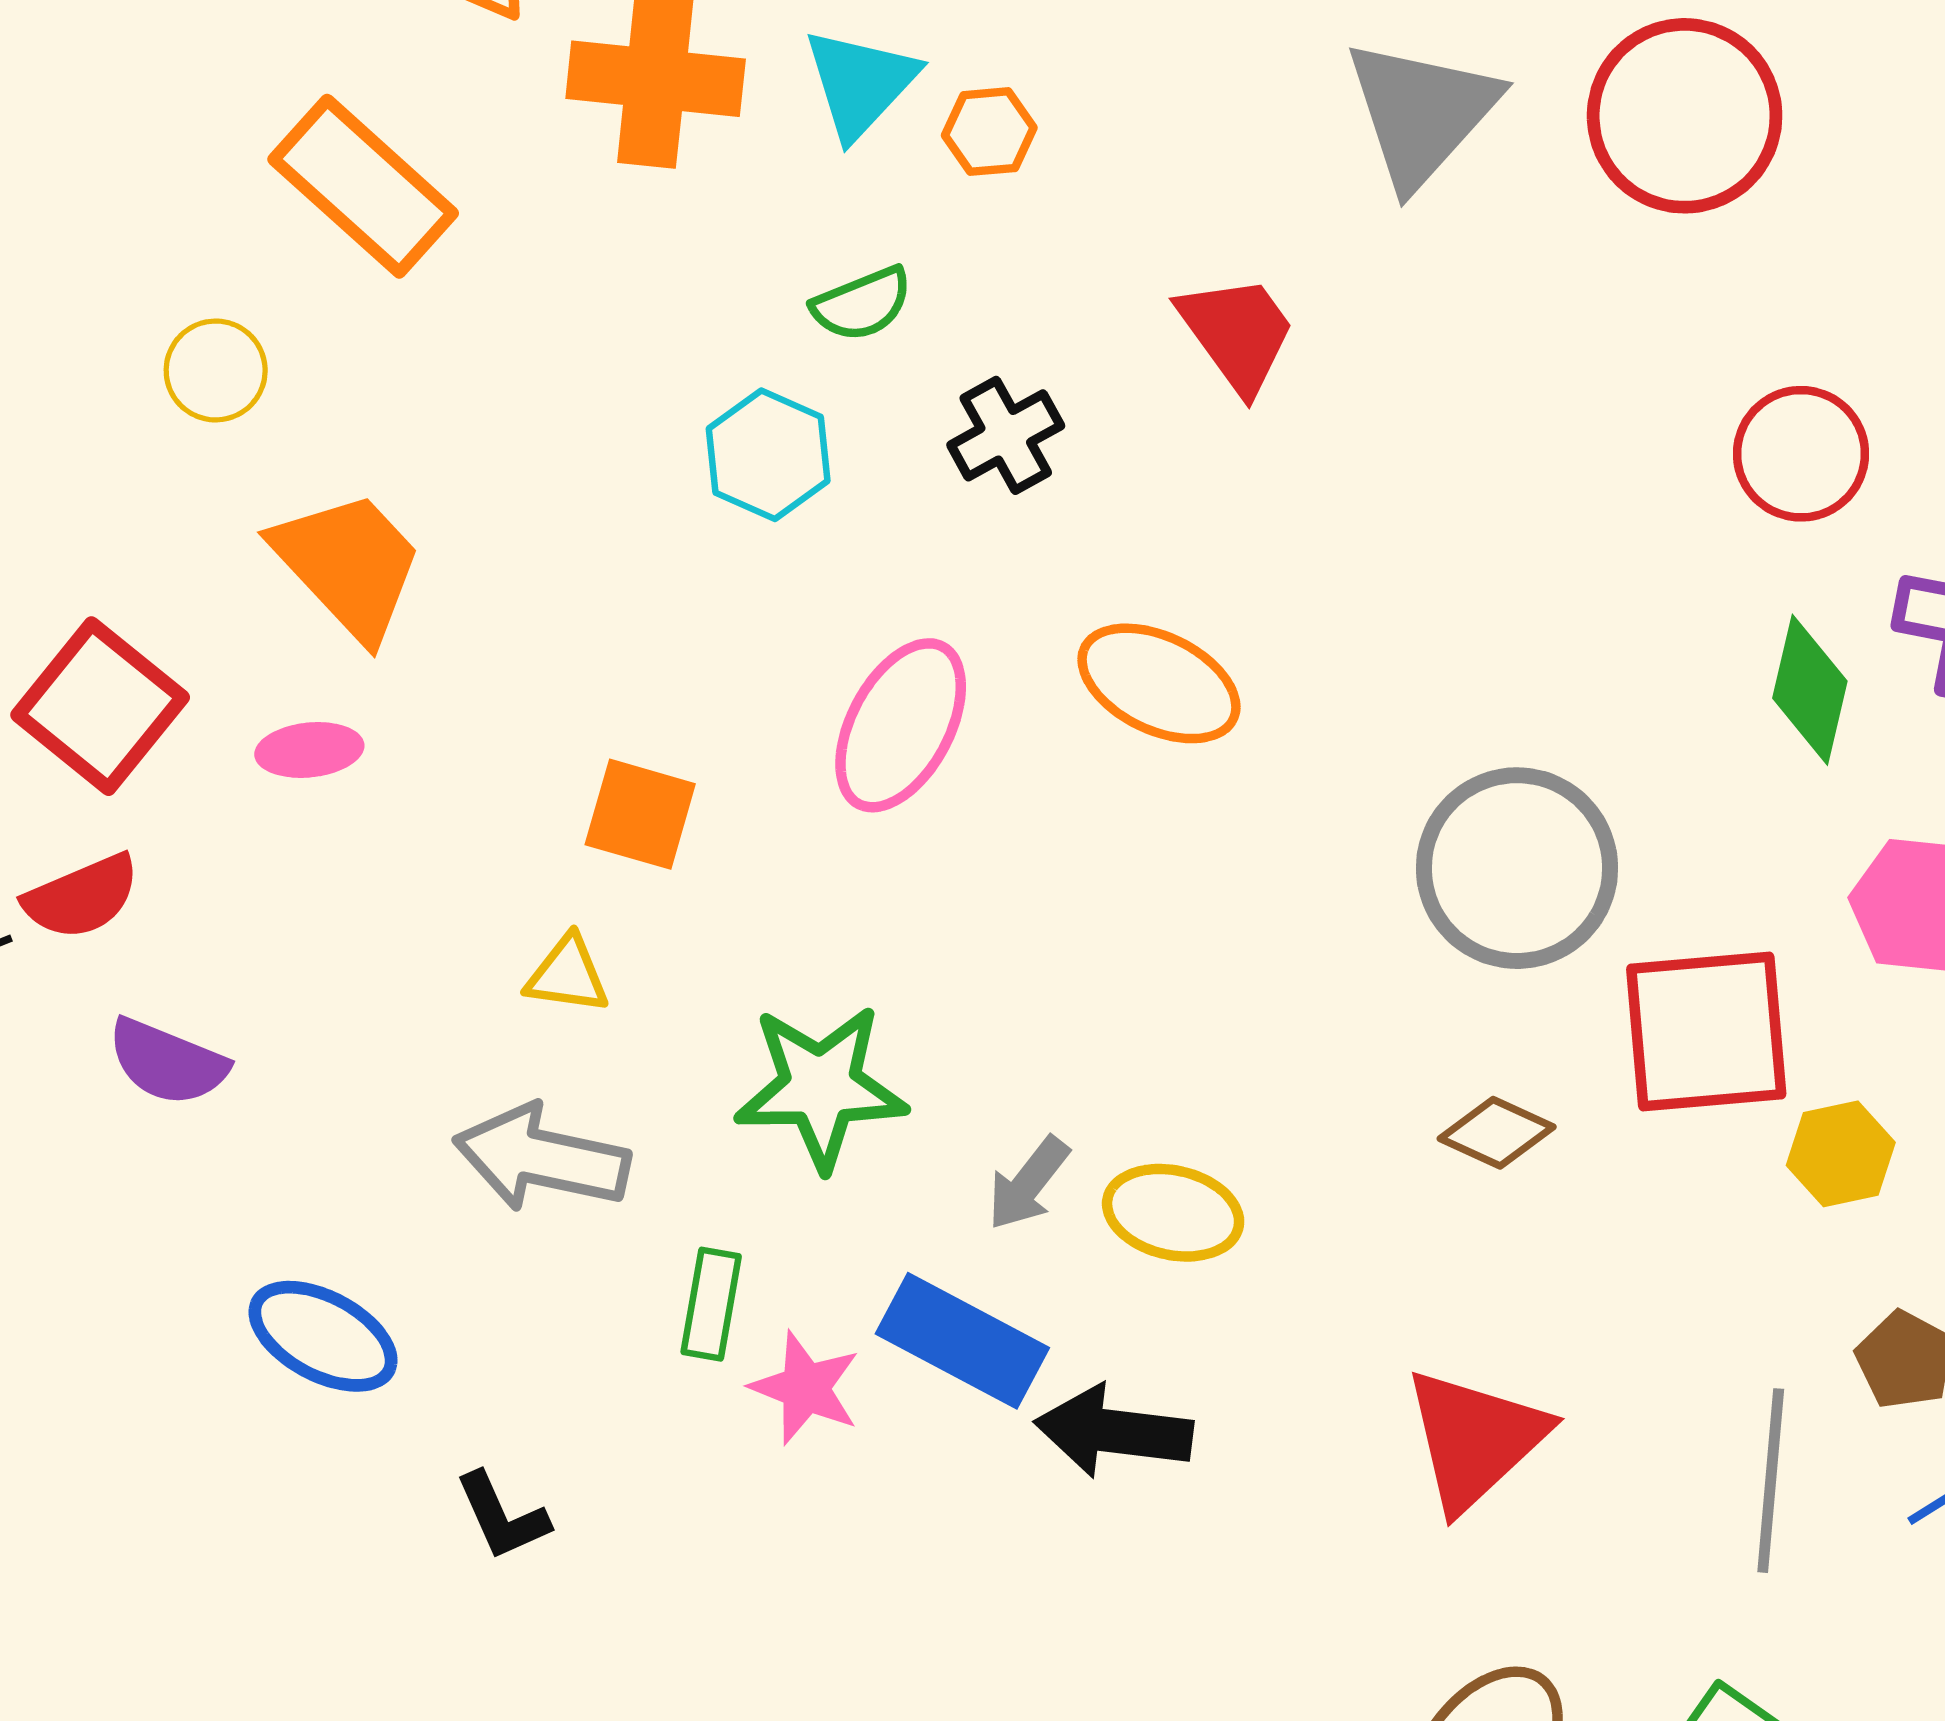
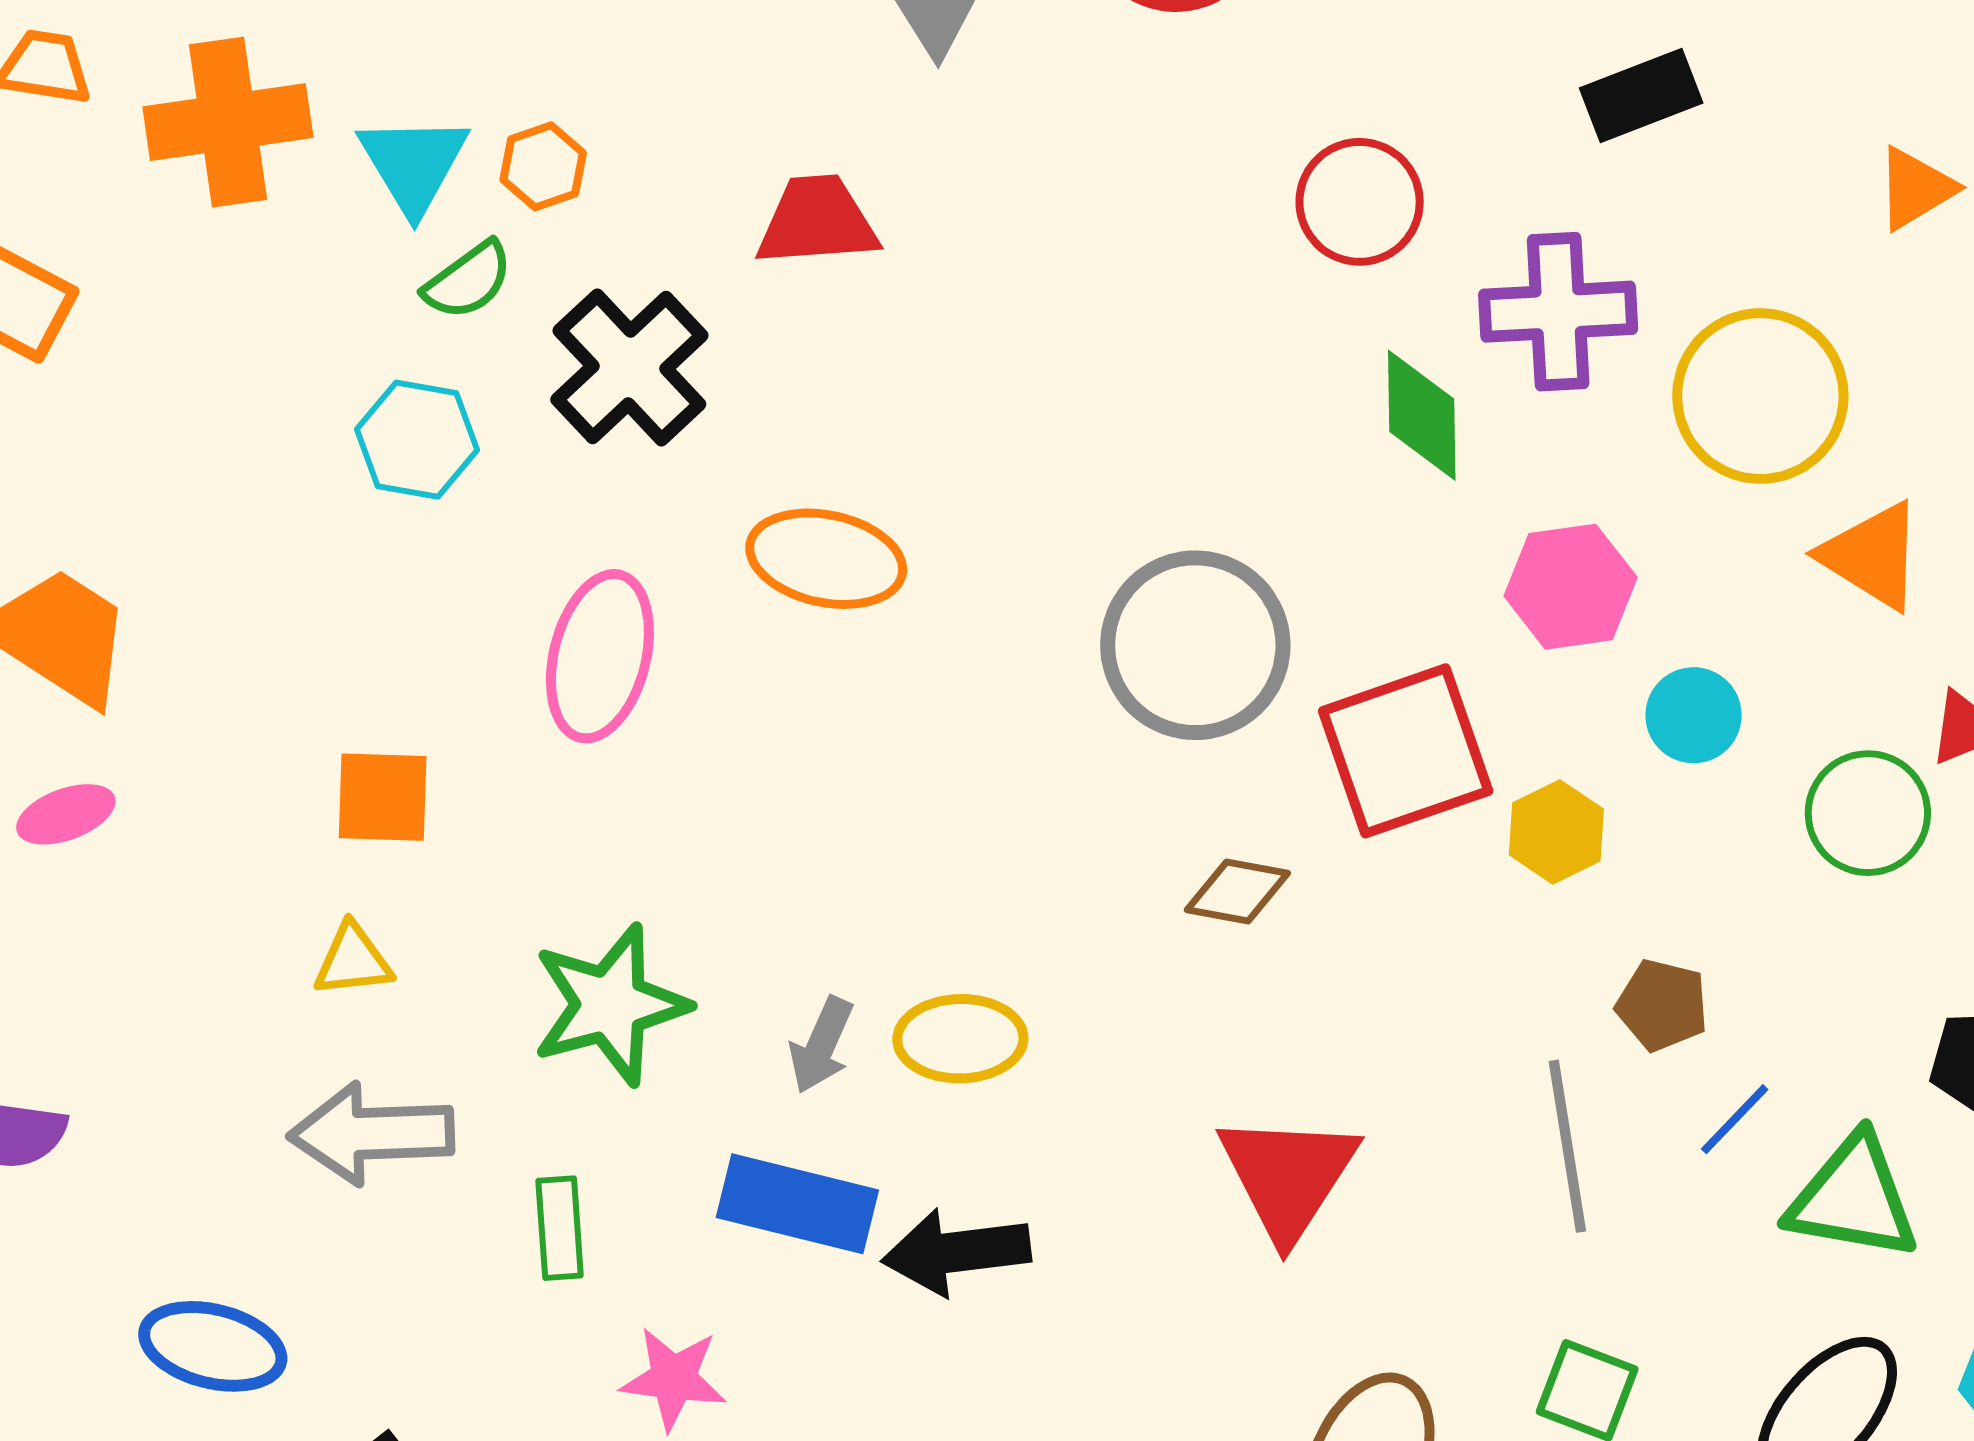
cyan triangle: (860, 83) -> (413, 164), moved
orange hexagon: (989, 132) -> (543, 166), moved
red trapezoid: (1237, 333) -> (817, 221), turned -44
black cross: (1006, 435) -> (629, 367), size x1.5
pink star: (805, 1388) -> (673, 1379), moved

